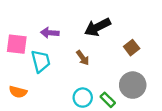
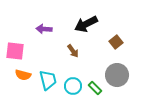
pink square: (17, 44) -> (15, 51), moved
cyan trapezoid: (41, 61) -> (48, 80), moved
orange semicircle: (18, 92) -> (23, 75), moved

